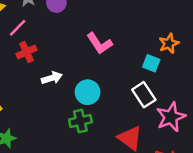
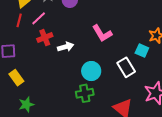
white arrow: (52, 78) -> (66, 47), moved
white rectangle: (144, 95) -> (126, 67), moved

